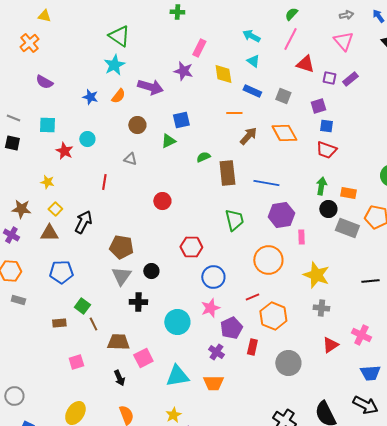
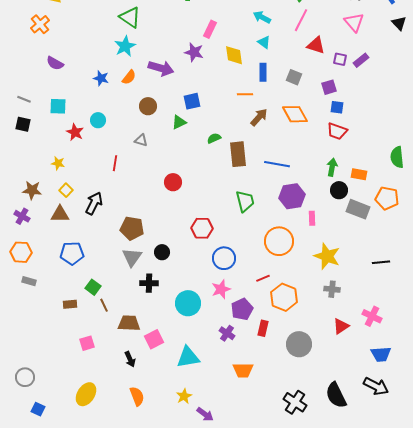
blue rectangle: (252, 91) -> (263, 72), turned 66
orange trapezoid: (213, 383) -> (243, 370), moved

